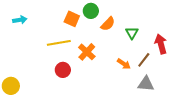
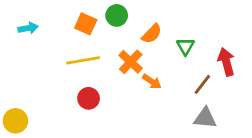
green circle: (91, 11) -> (117, 15), moved
orange square: (72, 19) -> (86, 24), moved
orange cross: (87, 52) -> (131, 62), moved
orange arrow: (124, 64) -> (152, 81), moved

